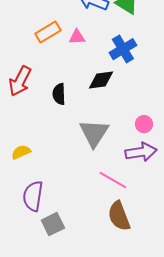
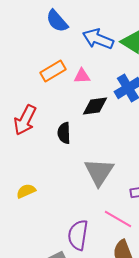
black diamond: (101, 80) -> (95, 106), moved
purple semicircle: (33, 196) -> (78, 235), moved

